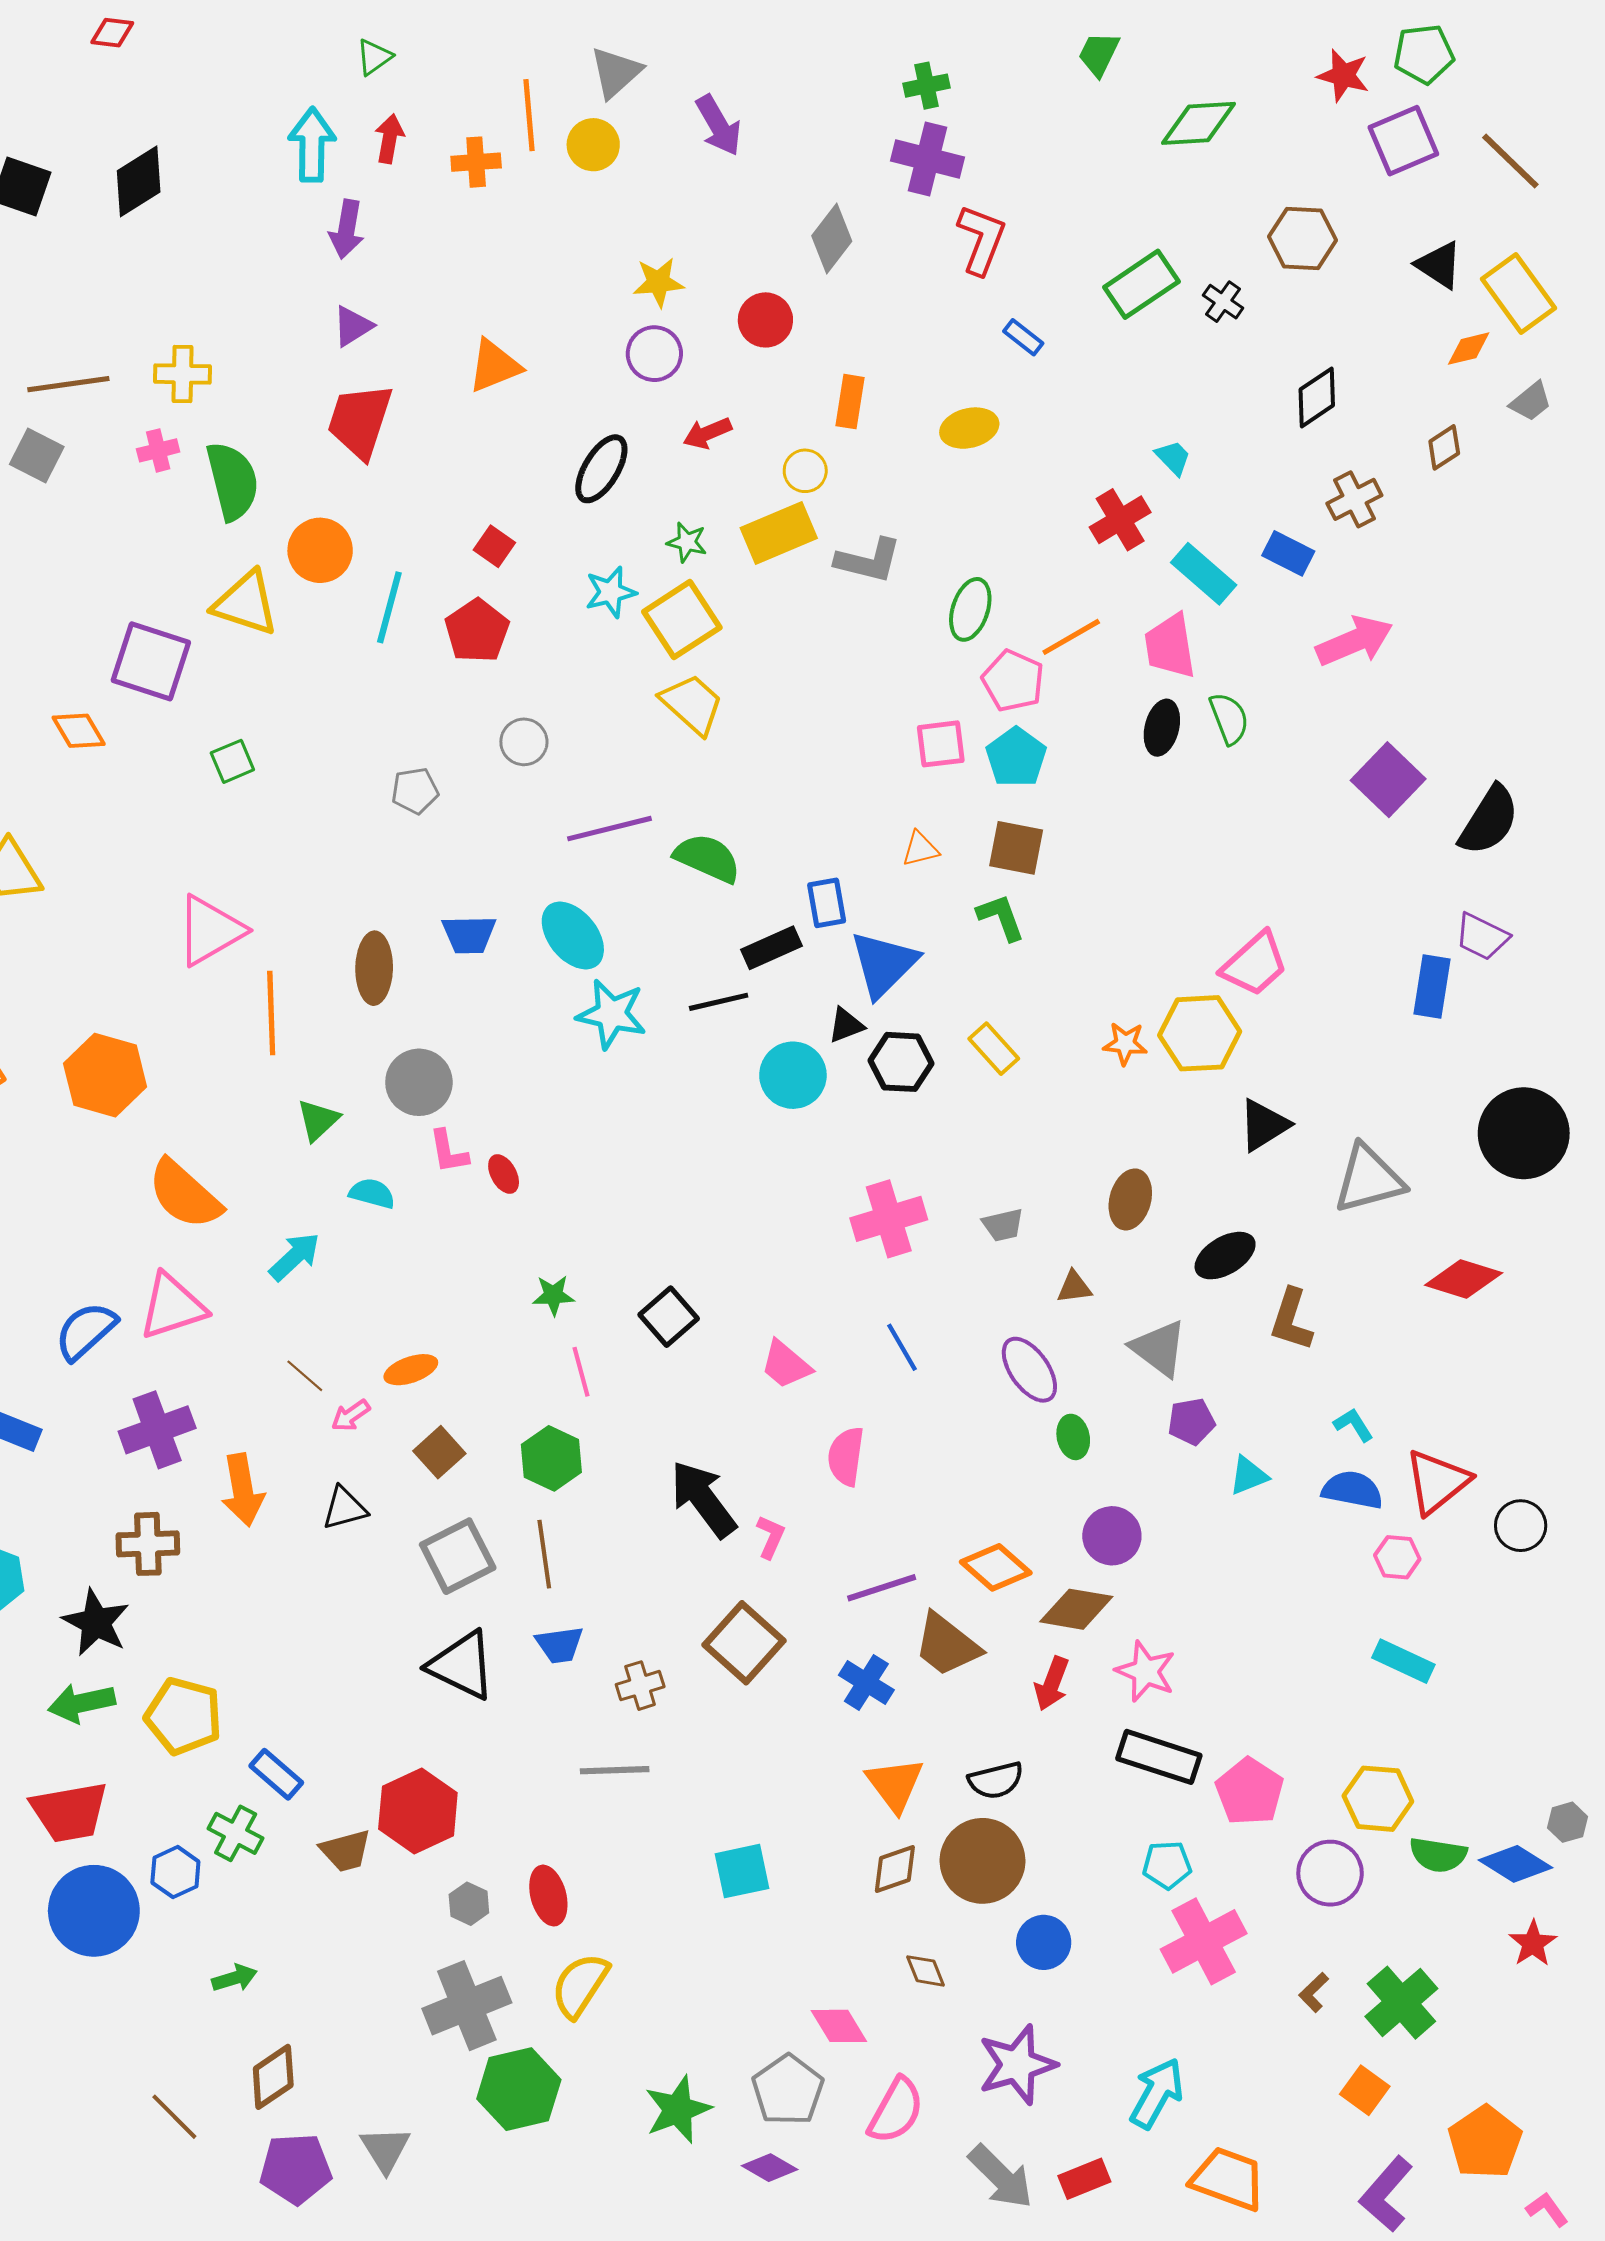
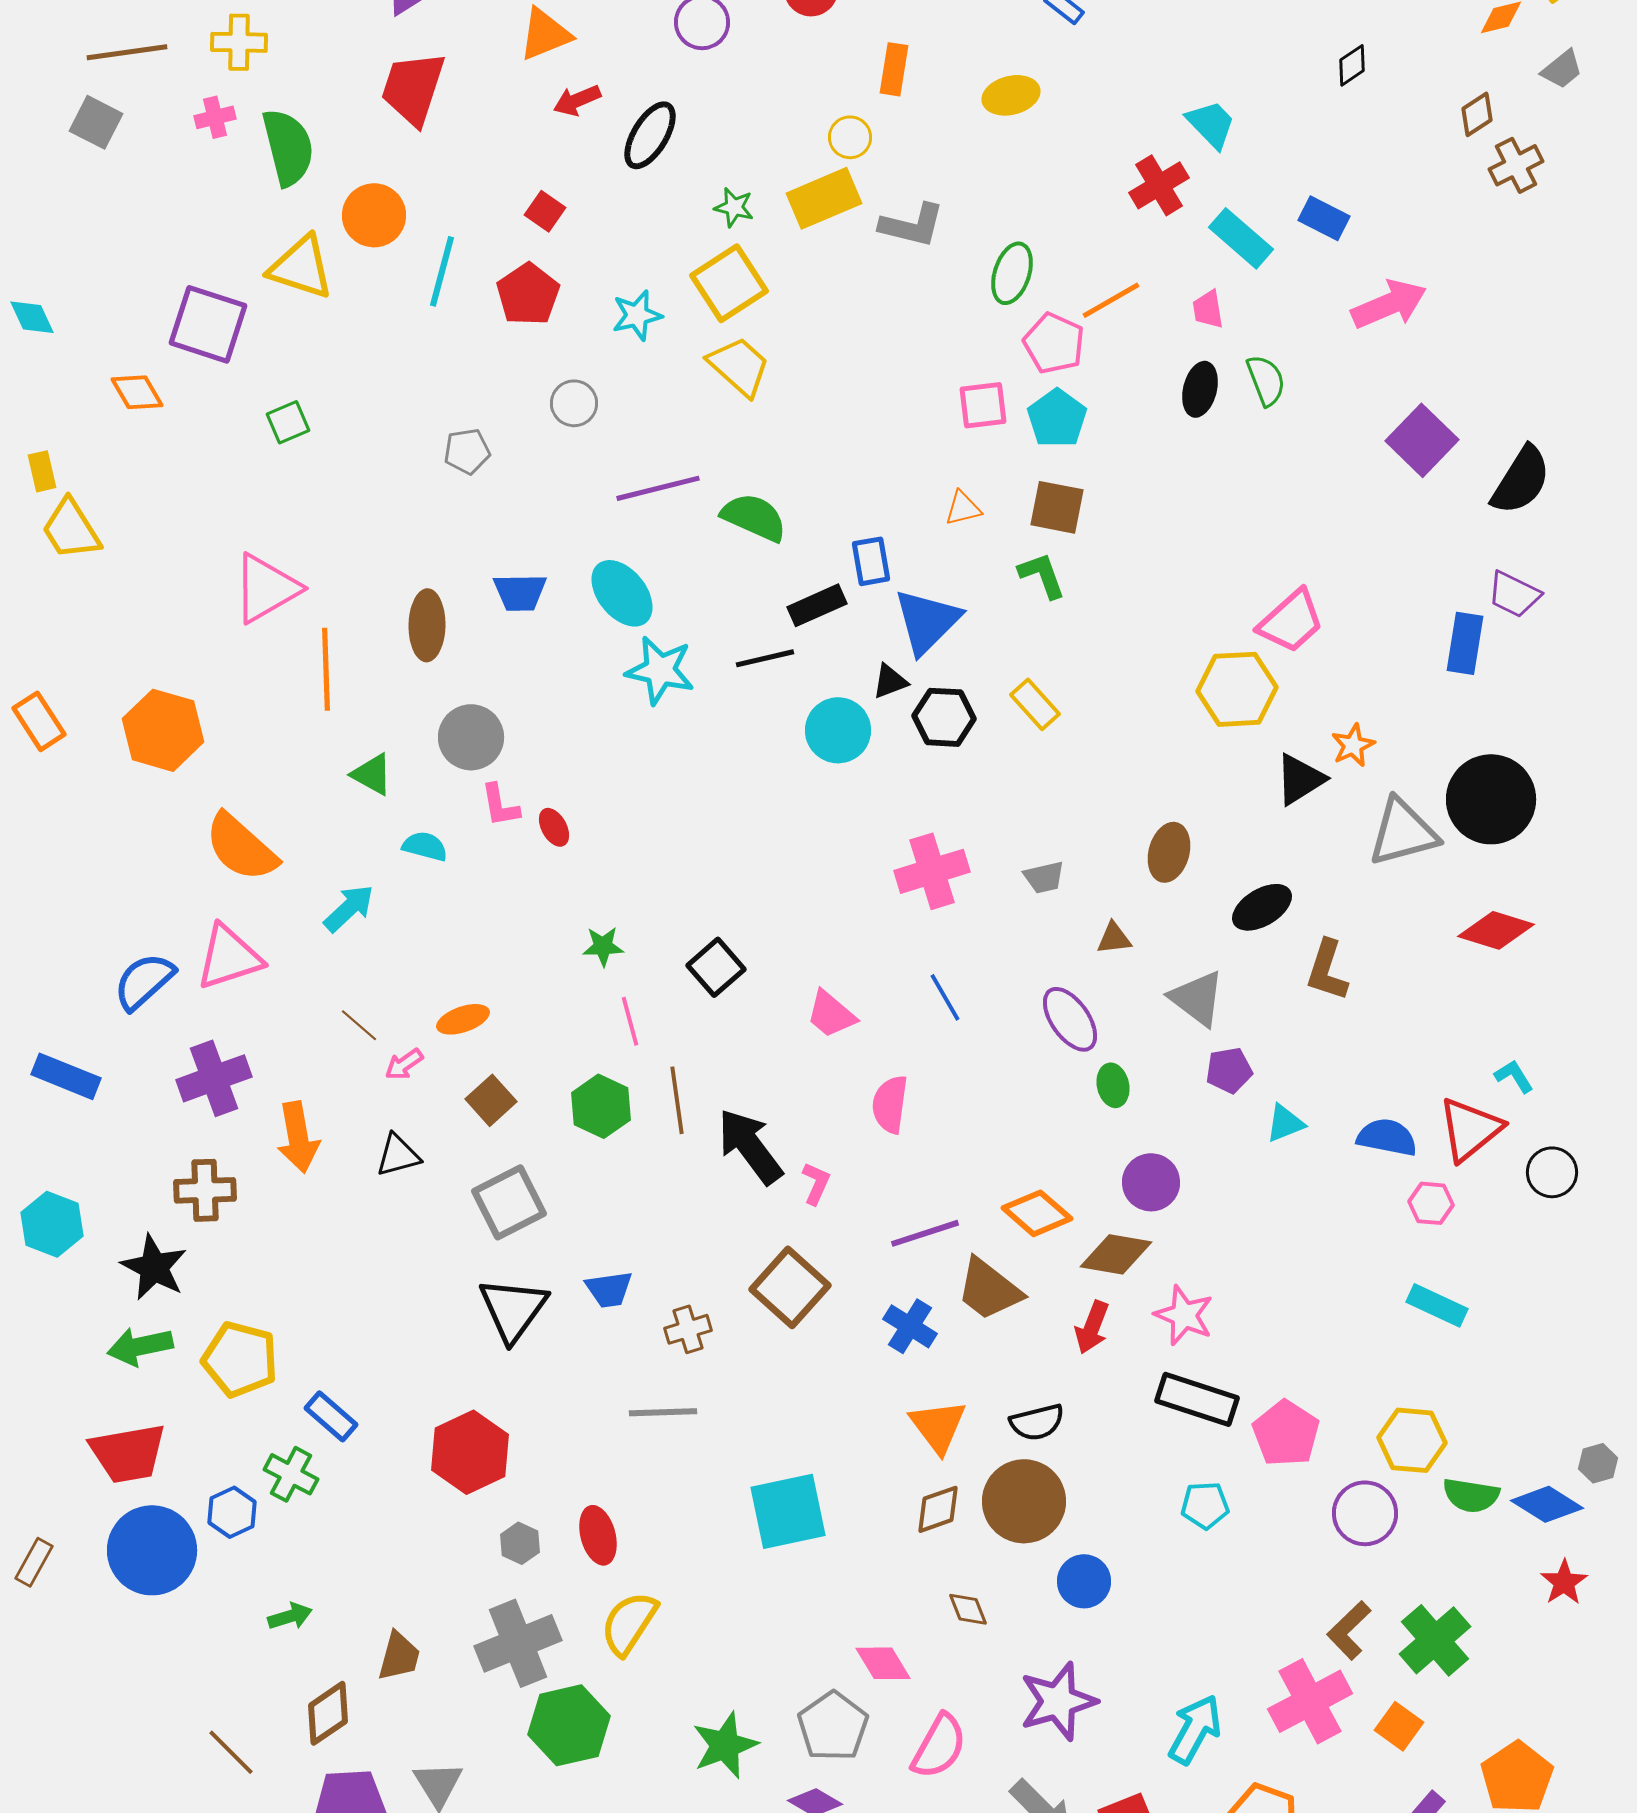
black diamond: (1317, 397) -> (1352, 65), size x0.7
red arrow: (707, 433) -> (577, 100), moved
cyan trapezoid: (1173, 458) -> (1211, 124), size x1.4
brown cross: (1354, 499) -> (1516, 165), moved
cyan star: (611, 592) -> (637, 315), moved
pink trapezoid: (1170, 646) -> (1208, 309), size x0.6
orange star: (1125, 1044) -> (1353, 745), moved, turned -30
green triangle: (318, 1120) -> (372, 774), turned -48
black circle: (1524, 1133) -> (1491, 799), moved
cyan L-shape: (1353, 1425) -> (1514, 1076), moved
brown line: (544, 1554) -> (677, 1100), moved
black triangle: (462, 1665) -> (513, 1309), turned 40
brown trapezoid: (346, 1851) -> (399, 1656), moved, turned -60
cyan square: (742, 1871) -> (788, 1511), size x1.4
pink cross: (1204, 1941) -> (1310, 1701), moved
brown L-shape: (1314, 1992) -> (1349, 1630), size x1.5

